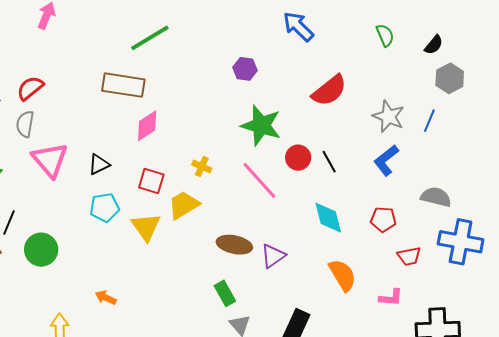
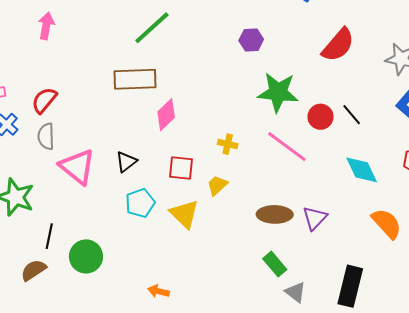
yellow trapezoid: (184, 205) -> (217, 185), size x0.7

